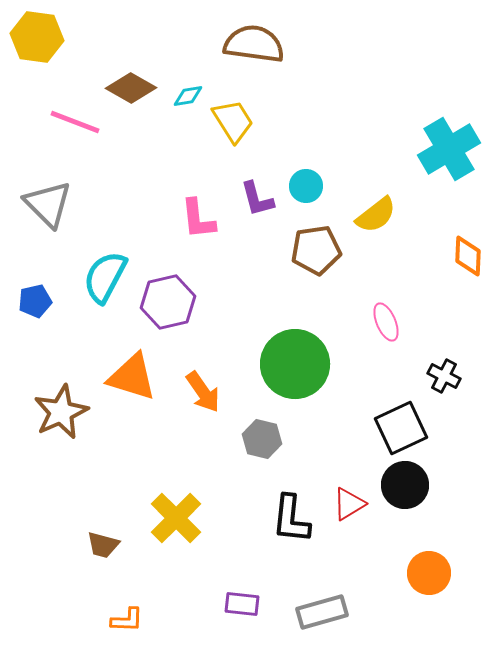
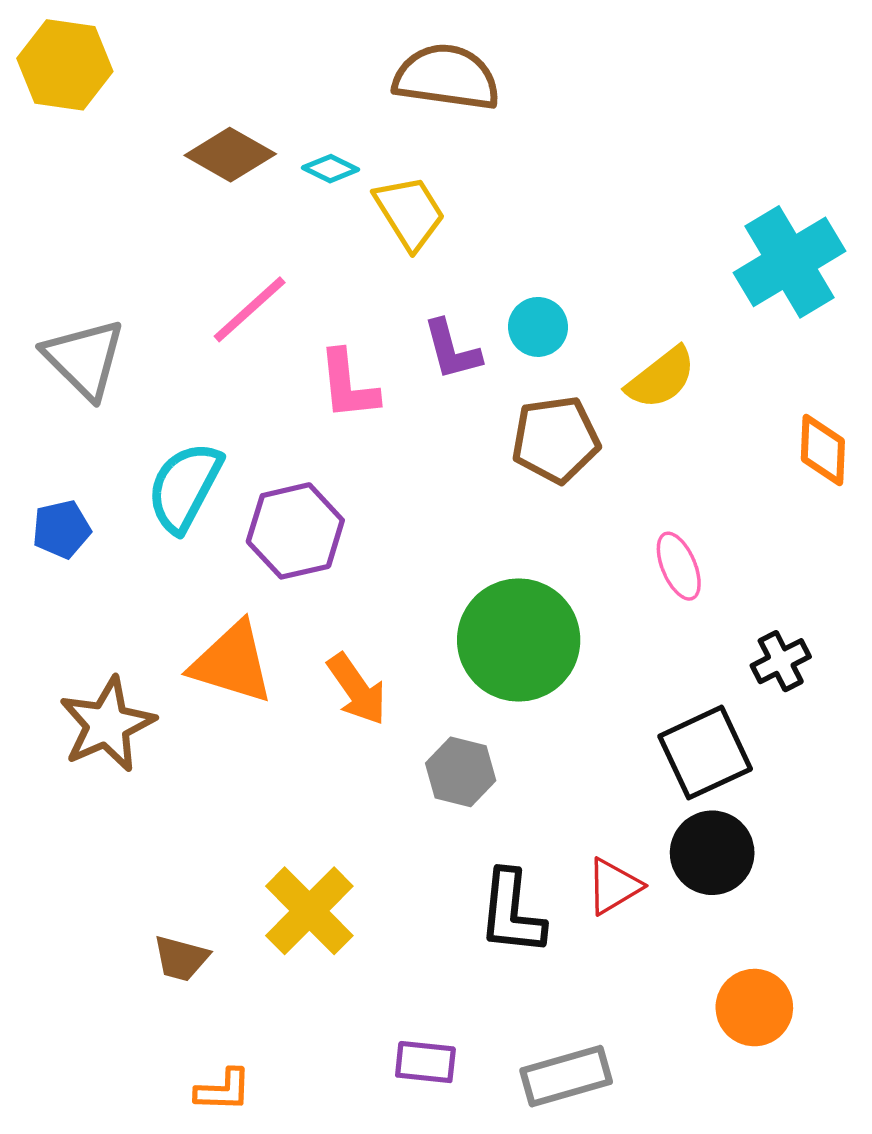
cyan diamond: (188, 96) -> (330, 169), turned 36
pink line: (75, 122) -> (250, 309), moved, turned -63
black cross: (444, 376) -> (781, 661), turned 36

